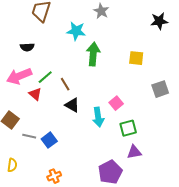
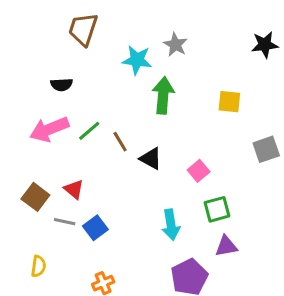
gray star: (101, 11) -> (175, 45), moved
red triangle: (35, 94) -> (74, 189), moved
black triangle: (72, 105) -> (151, 159), moved
cyan arrow: (98, 117) -> (171, 225), moved

